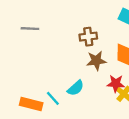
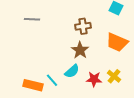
brown star: (96, 61) -> (80, 50), moved, turned -30
red star: (116, 83) -> (94, 79), moved

